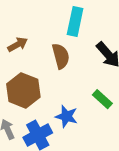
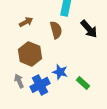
green rectangle: (102, 99) -> (83, 83), moved

